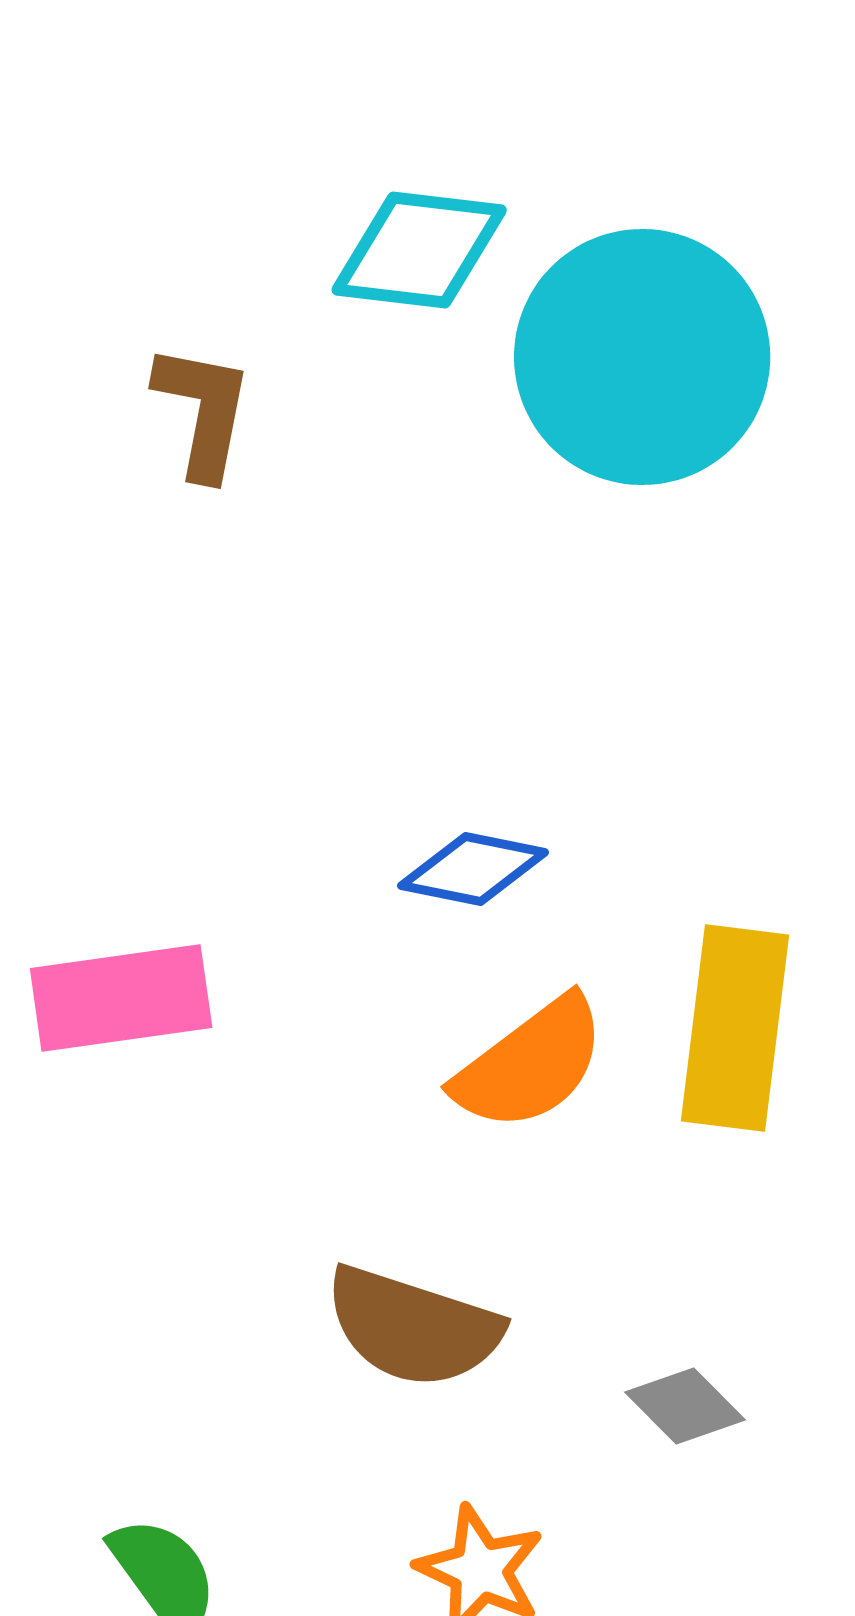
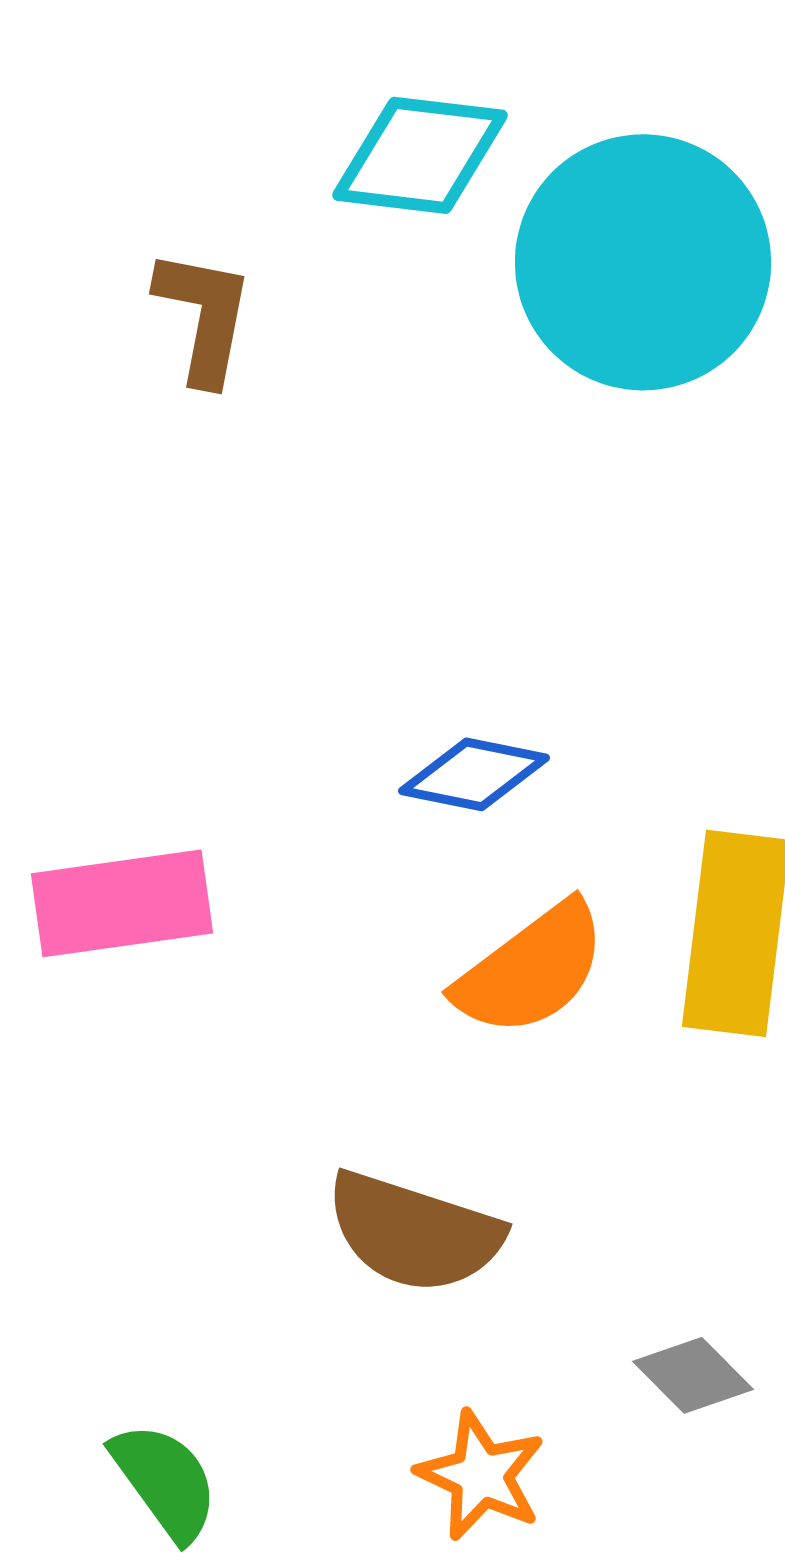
gray diamond: (685, 1406) -> (693, 1375), moved

